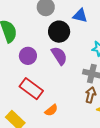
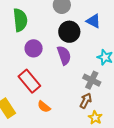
orange semicircle: (51, 110) -> (44, 107), turned 64

